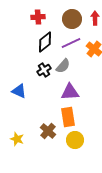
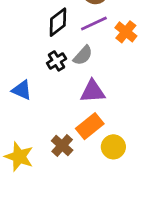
orange rectangle: (68, 117) -> (90, 126), turned 60
yellow star: (17, 139) -> (19, 157), size x1.5
yellow circle: (75, 140) -> (113, 147), moved

